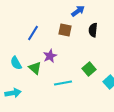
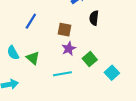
brown square: (65, 30) -> (65, 30), moved
purple star: (50, 56) -> (69, 49), moved

